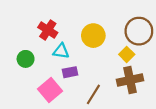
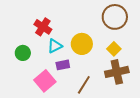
brown circle: (139, 31) -> (115, 17), moved
yellow circle: (93, 36) -> (82, 44), moved
cyan triangle: (61, 51) -> (55, 46), turned -35

